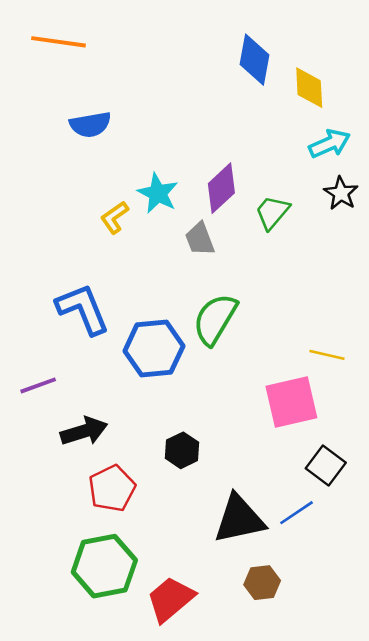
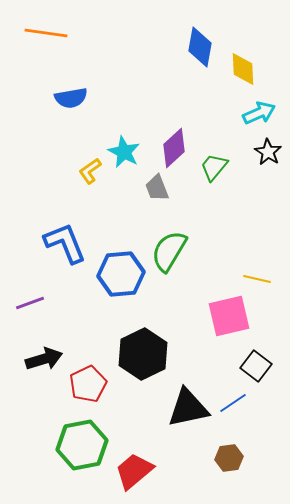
black arrow: (84, 431) -> (44, 359), moved
black hexagon: (182, 450) -> (143, 354), size x1.8
brown hexagon: (262, 583) -> (229, 458), moved

